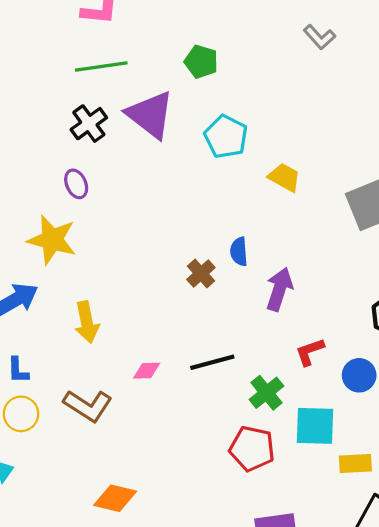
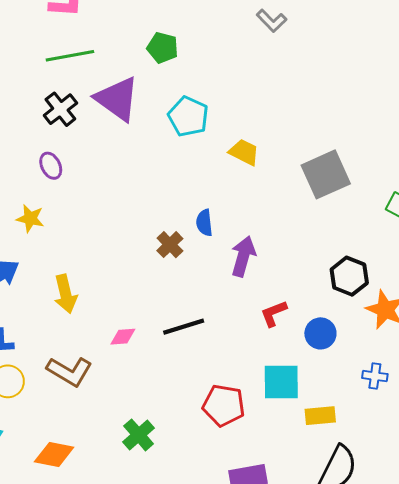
yellow star: (52, 240) -> (30, 218), size x0.6
green cross: (266, 393) -> (139, 435), moved
orange diamond: (115, 498) -> (54, 455), moved

